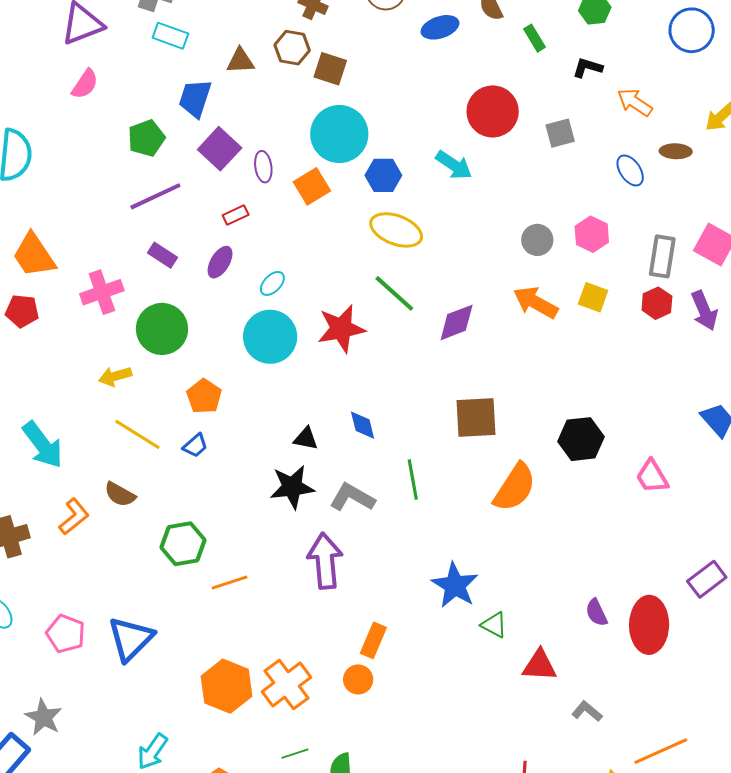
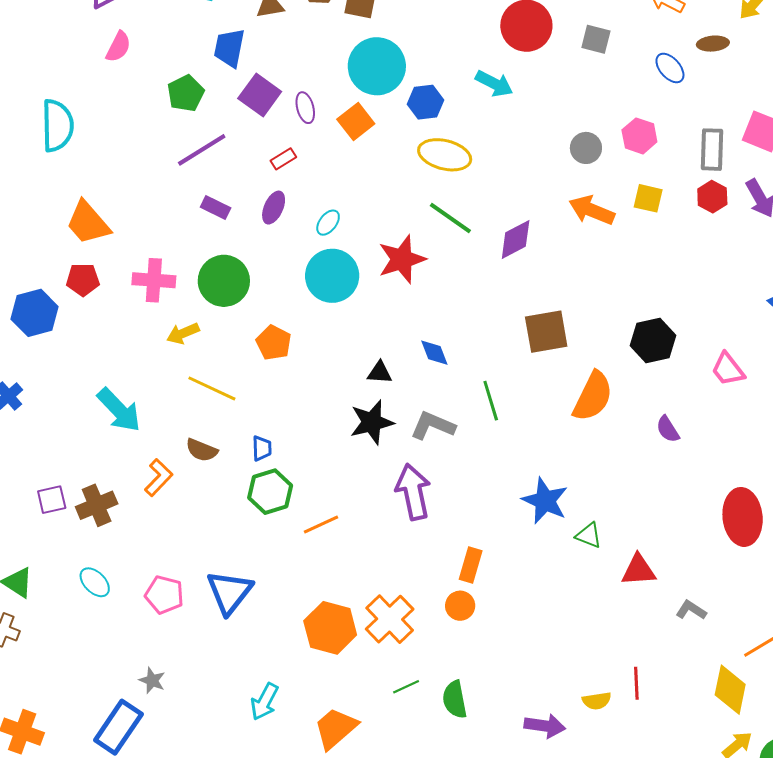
gray square: (560, 133) -> (596, 39), turned 36
pink cross: (102, 292) -> (154, 280), moved, turned 30
blue trapezoid: (195, 445) -> (262, 448), moved, turned -44
purple semicircle: (596, 613) -> (668, 429), moved
gray star: (43, 717) -> (152, 680), size x0.7

